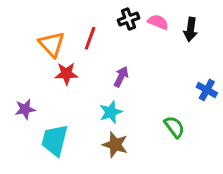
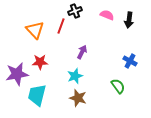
black cross: (128, 19) -> (75, 11), moved
red star: (66, 74) -> (40, 62), moved
blue cross: (207, 90) -> (130, 61), moved
purple star: (25, 109) -> (17, 74), size x1.6

